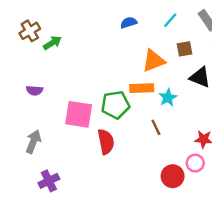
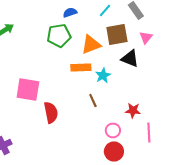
brown square: (185, 49) -> (117, 34), size x1.6
green pentagon: (115, 105) -> (59, 35), moved
pink circle: (195, 163) -> (113, 130), moved
red circle: (173, 176) -> (114, 151), moved

